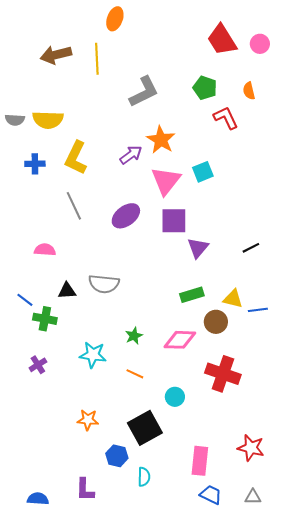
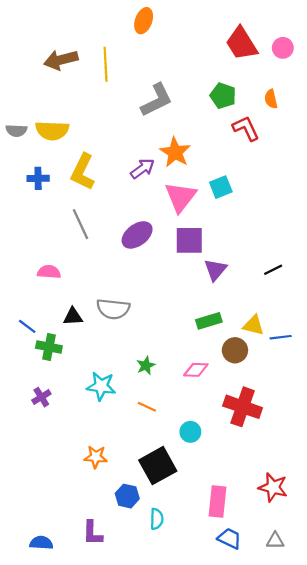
orange ellipse: (115, 19) -> (144, 21), moved
pink diamond: (180, 340) -> (196, 370), size x0.7

